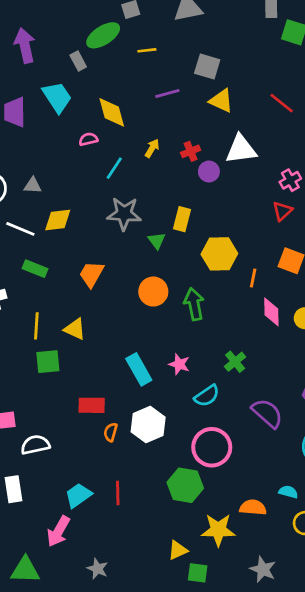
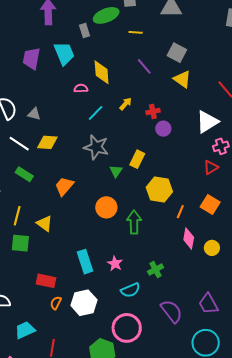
purple line: (167, 93) -> (144, 66), turned 54
white triangle: (241, 149) -> (207, 122), moved, turned -35
cyan trapezoid: (78, 495) -> (25, 330), moved

